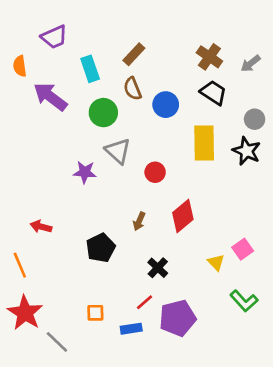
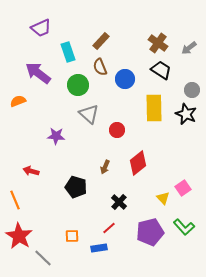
orange semicircle: (20, 66) -> (18, 101), moved, turned 77
purple star: (85, 172) -> (56, 136), moved
black pentagon: (101, 248) -> (76, 187), turned -30
purple pentagon: (178, 318) -> (150, 232), moved

